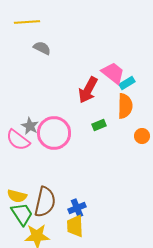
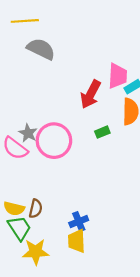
gray semicircle: (42, 48) -> (41, 49), size x1.5
pink trapezoid: (113, 73) -> (118, 76), turned 55
brown semicircle: (45, 202) -> (36, 209), moved, size x0.6

